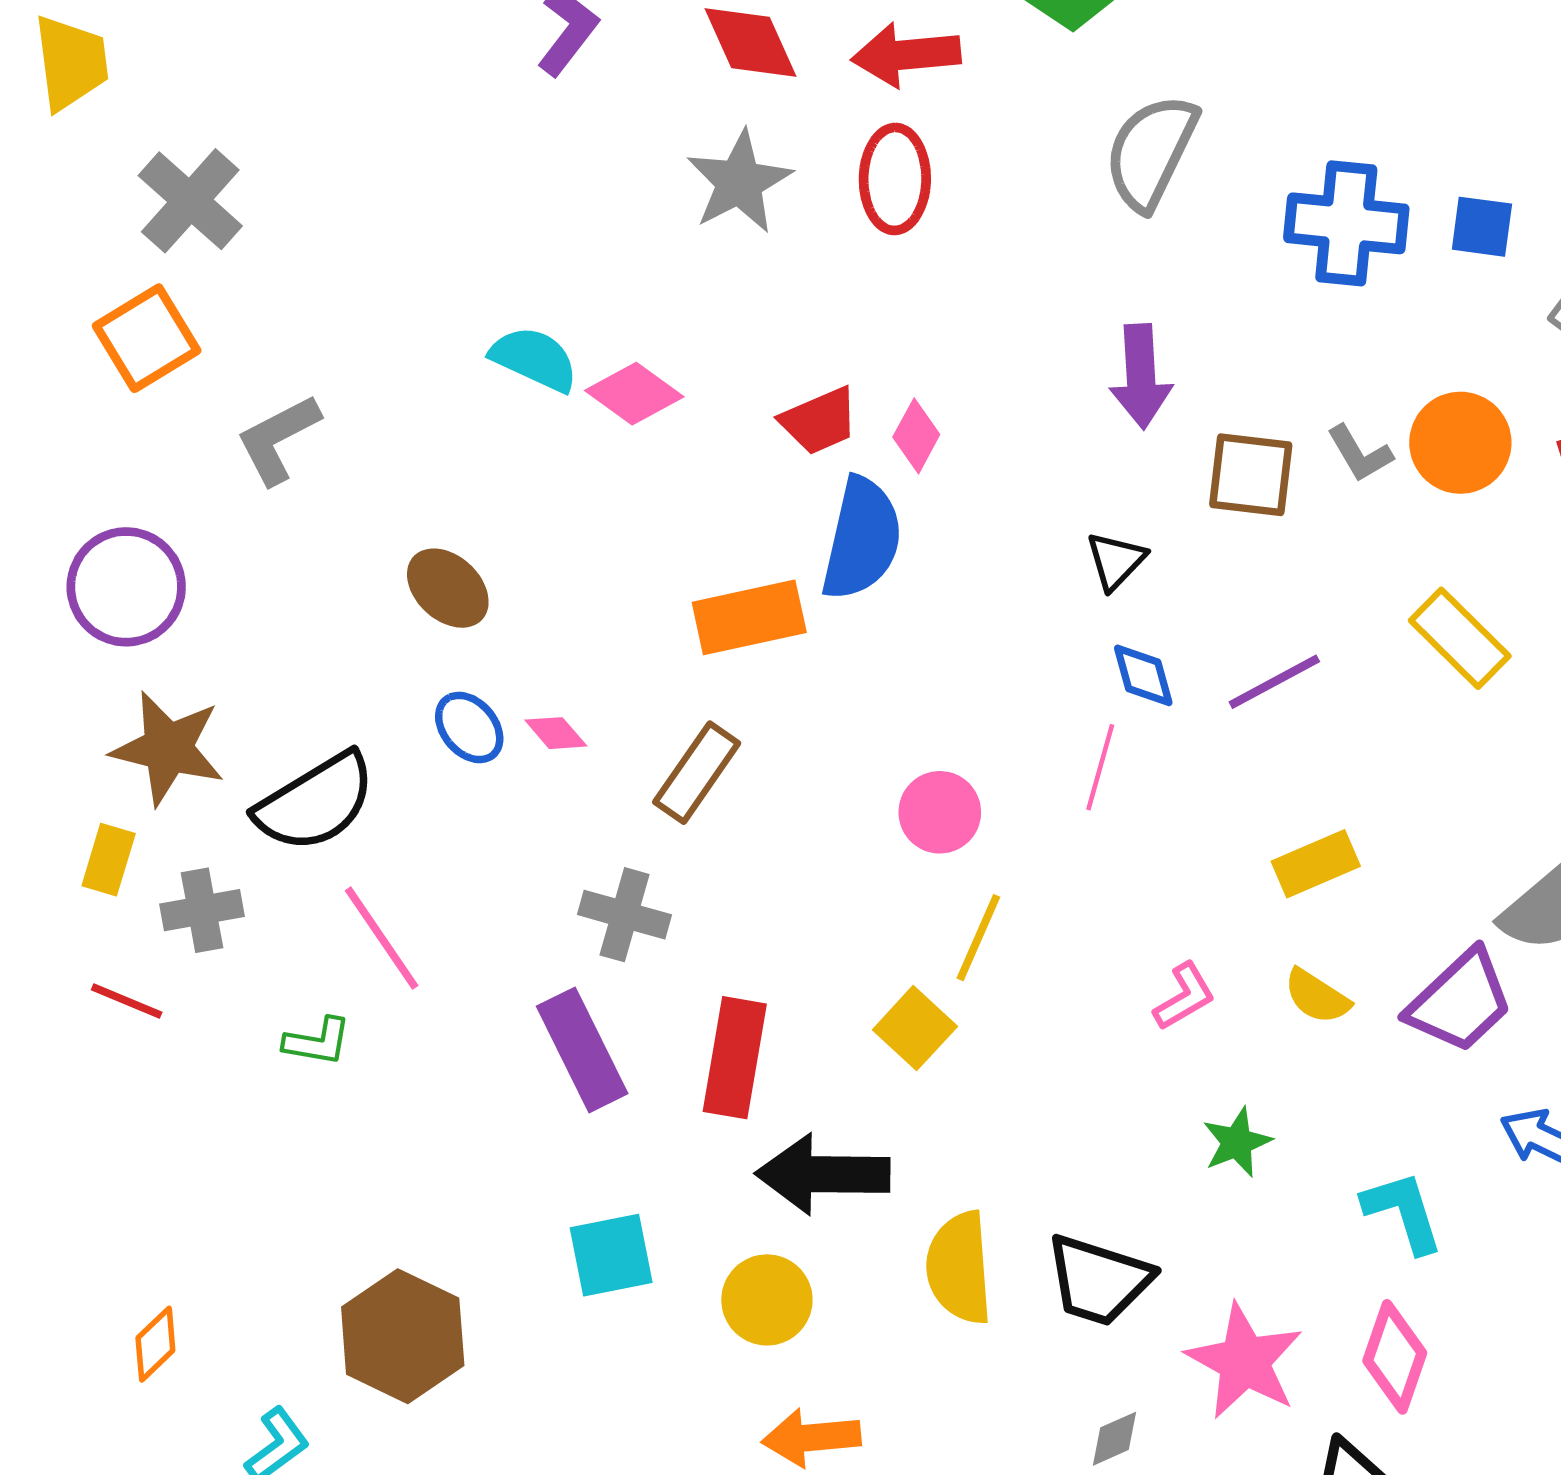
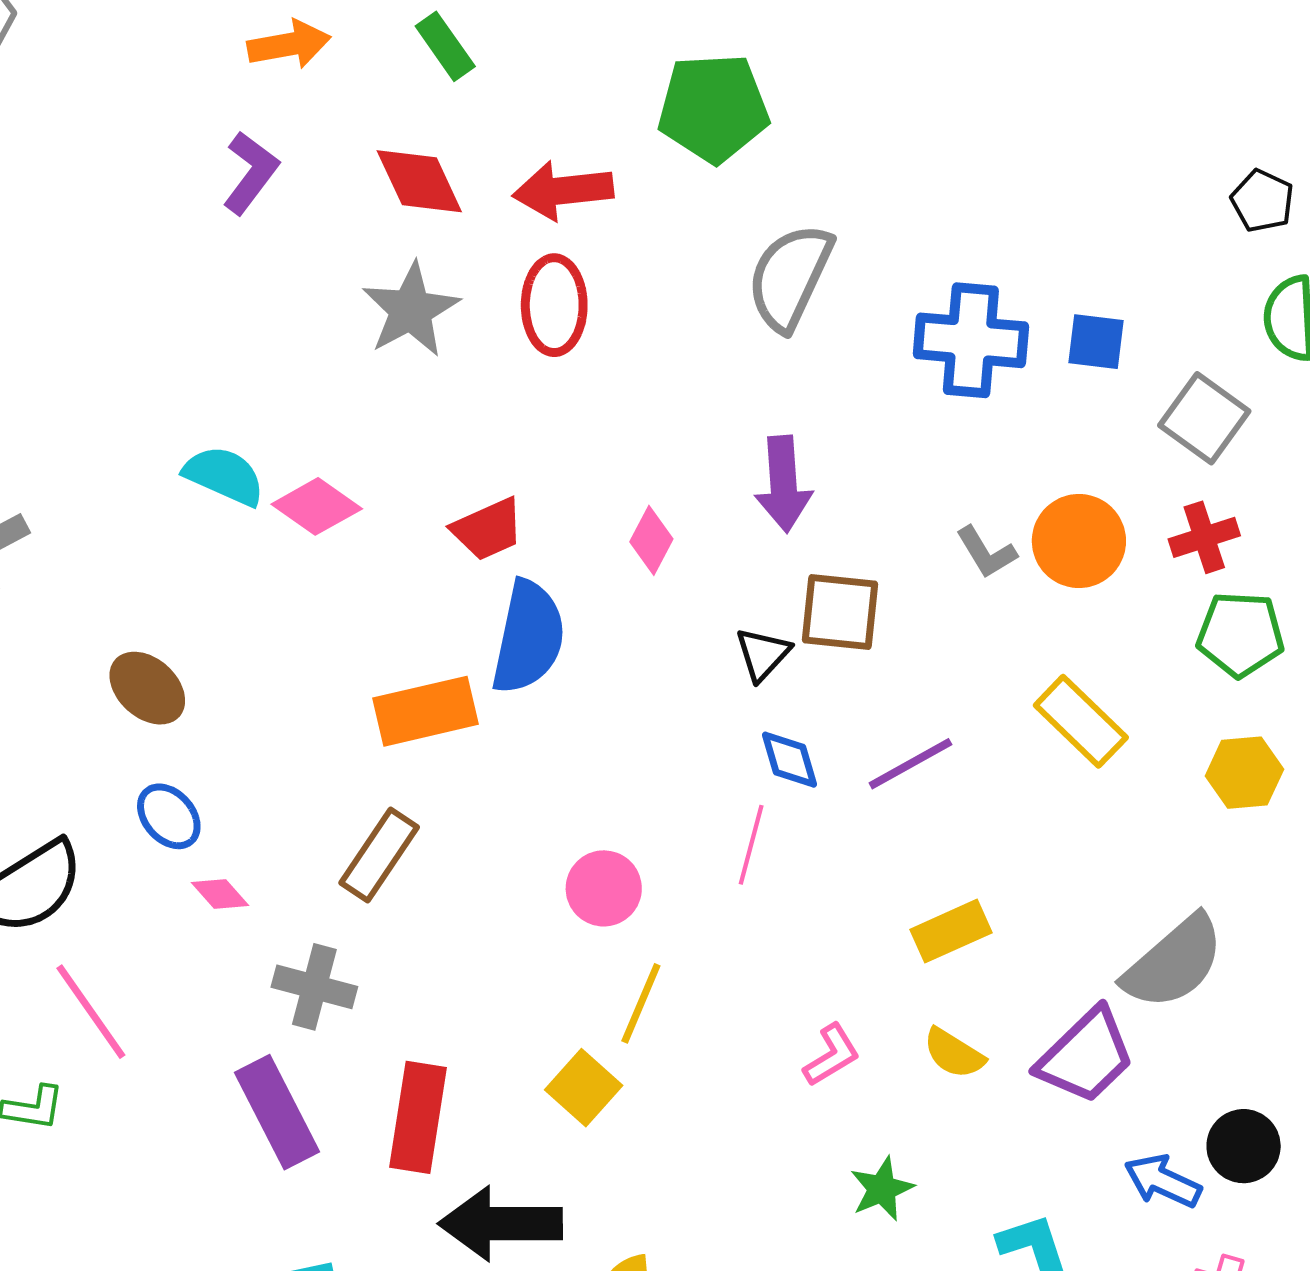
pink diamond: (916, 436) -> (651, 540), moved
brown square: (1251, 475) -> (840, 612), moved
pink diamond: (556, 733) -> (220, 894), moved

